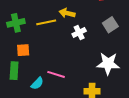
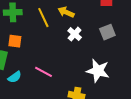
yellow line: (46, 22) -> (43, 18), turned 66
white cross: (79, 33) -> (75, 34), turned -32
cyan semicircle: (37, 83) -> (15, 77), moved

